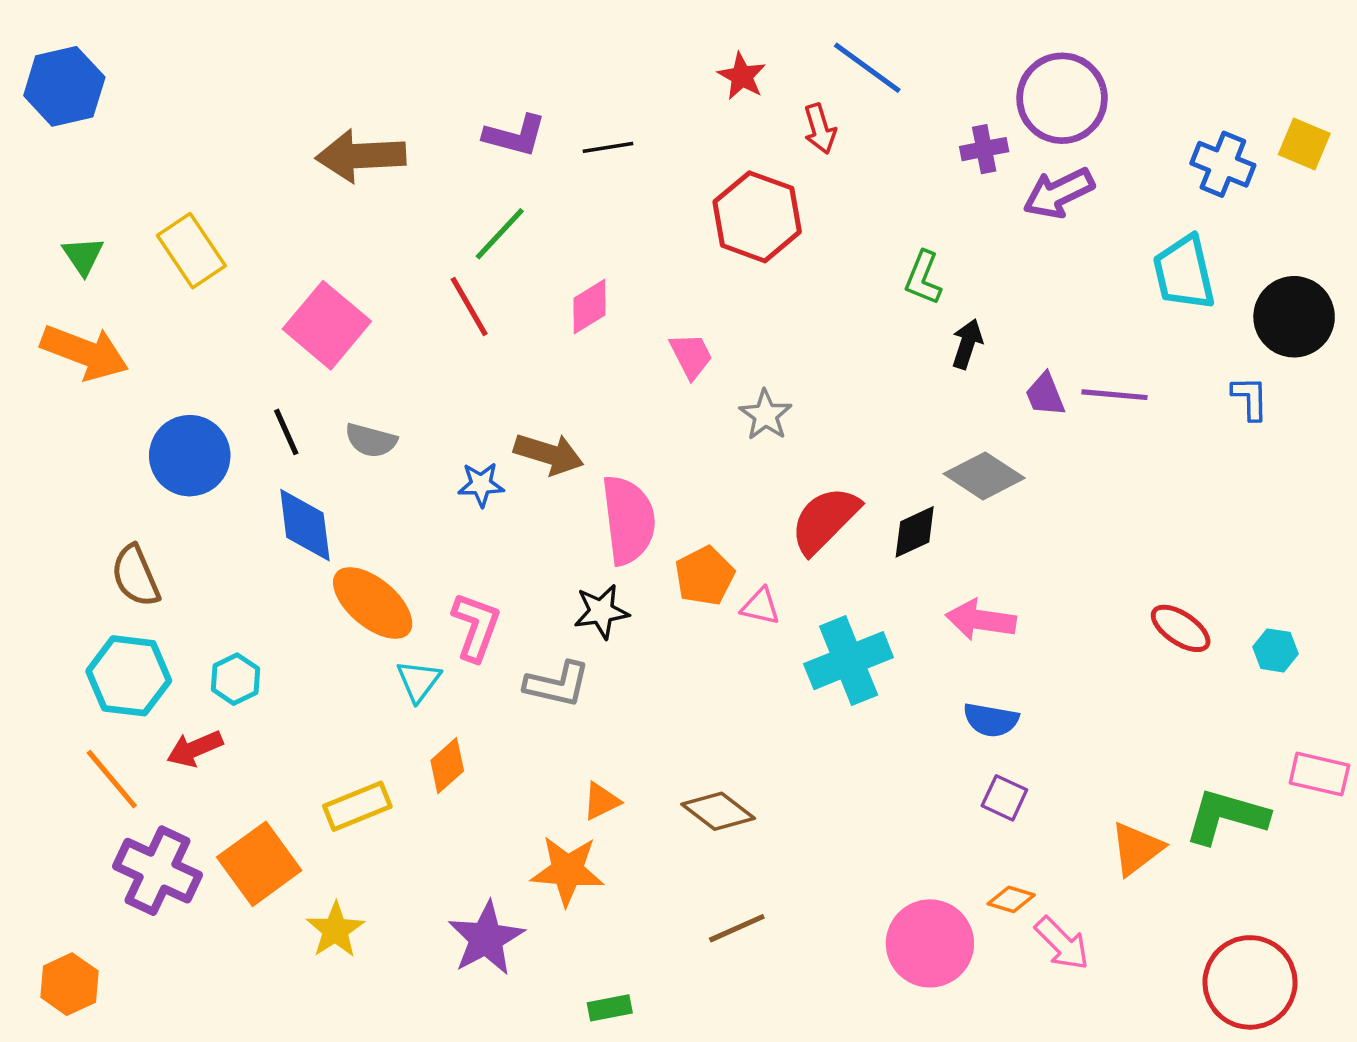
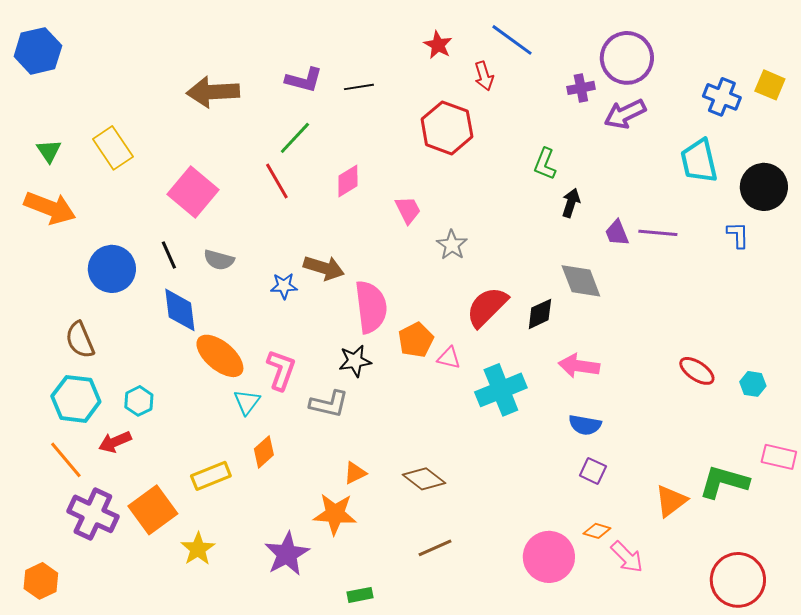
gray diamond: (984, 476) -> (581, 281), turned 36

